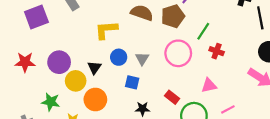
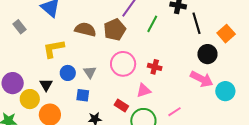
green line: (203, 31) -> (152, 24), moved
red cross: (217, 51) -> (155, 67), moved
pink triangle: (209, 85) -> (144, 90), moved

